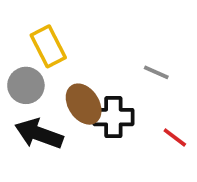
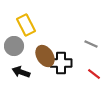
gray line: (156, 72) -> (91, 44), moved
black arrow: (39, 134) -> (21, 72), size x0.7

